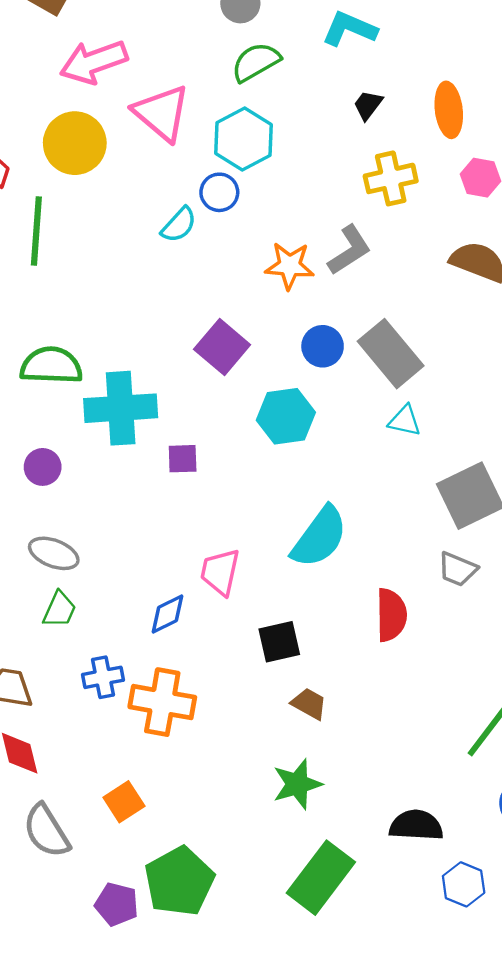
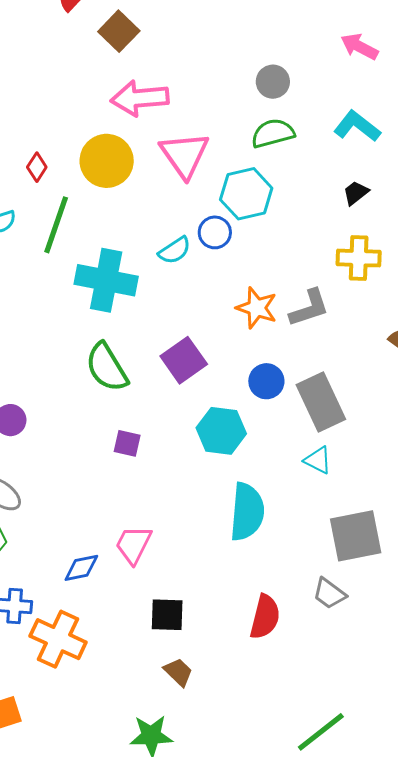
green semicircle: (51, 366) -> (107, 367), moved, turned -138
cyan cross: (121, 408) -> (106, 280), moved
cyan semicircle: (319, 537) -> (247, 512), moved, turned -46

